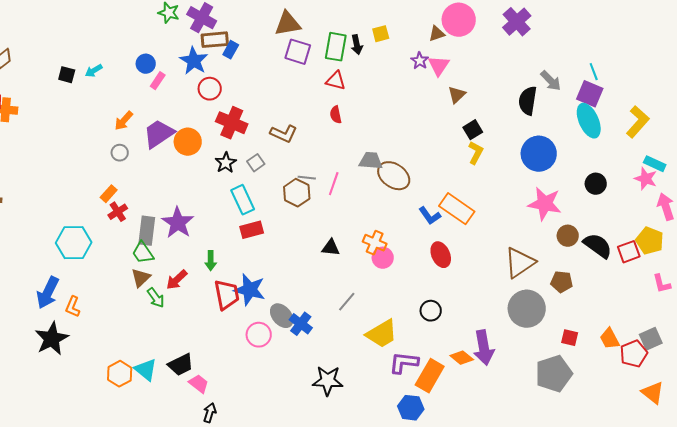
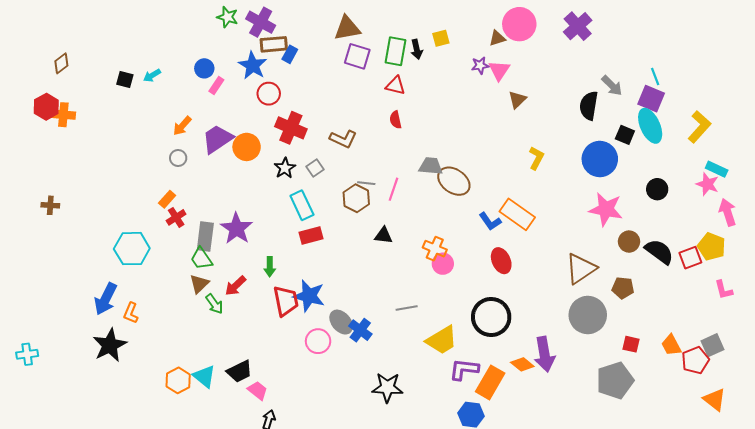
purple star: (420, 61) -> (480, 65), turned 30
black square: (473, 130) -> (625, 135), moved, turned -36
black triangle: (331, 248) -> (383, 235), moved
gray line: (347, 302) -> (407, 308), turned 40
black circle: (431, 311) -> (491, 317), size x1.8

